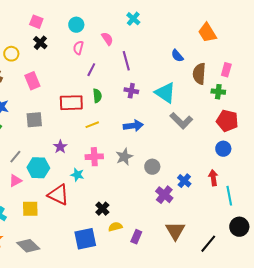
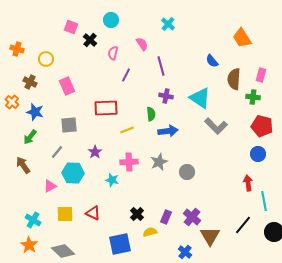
cyan circle: (76, 25) -> (111, 20), moved
black cross: (40, 43) -> (90, 40), moved
green semicircle: (97, 96) -> (151, 114), moved
gray line: (15, 157) -> (57, 152), moved
blue cross: (184, 181) -> (185, 252), moved
red triangle: (58, 195) -> (93, 213), moved, size x0.7
purple cross: (164, 195) -> (192, 217), moved
purple rectangle: (136, 237) -> (166, 217), moved
black line: (208, 244) -> (243, 225), moved

